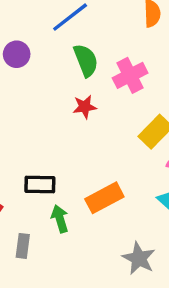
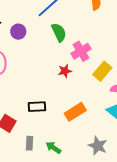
pink cross: (130, 75) -> (81, 51), moved
red star: (85, 107) -> (65, 71), moved
green arrow: (60, 219) -> (53, 148), moved, turned -35

